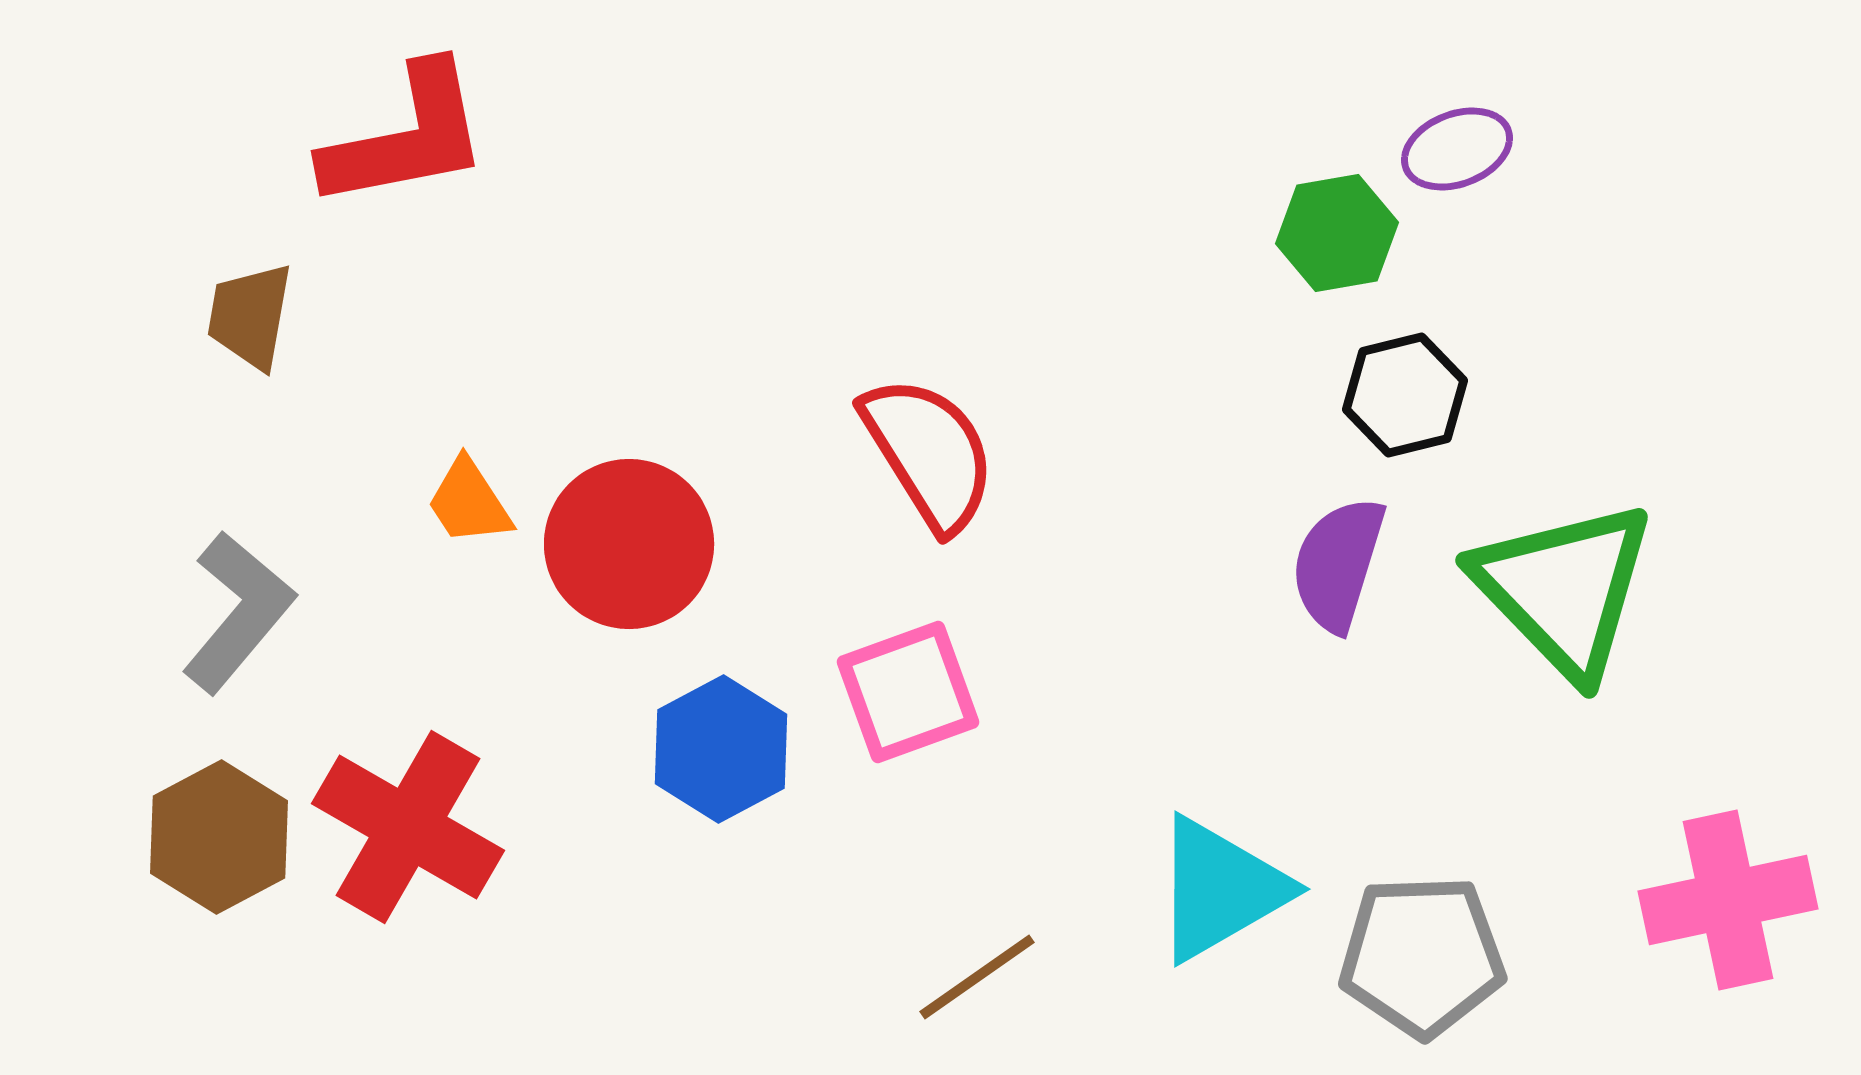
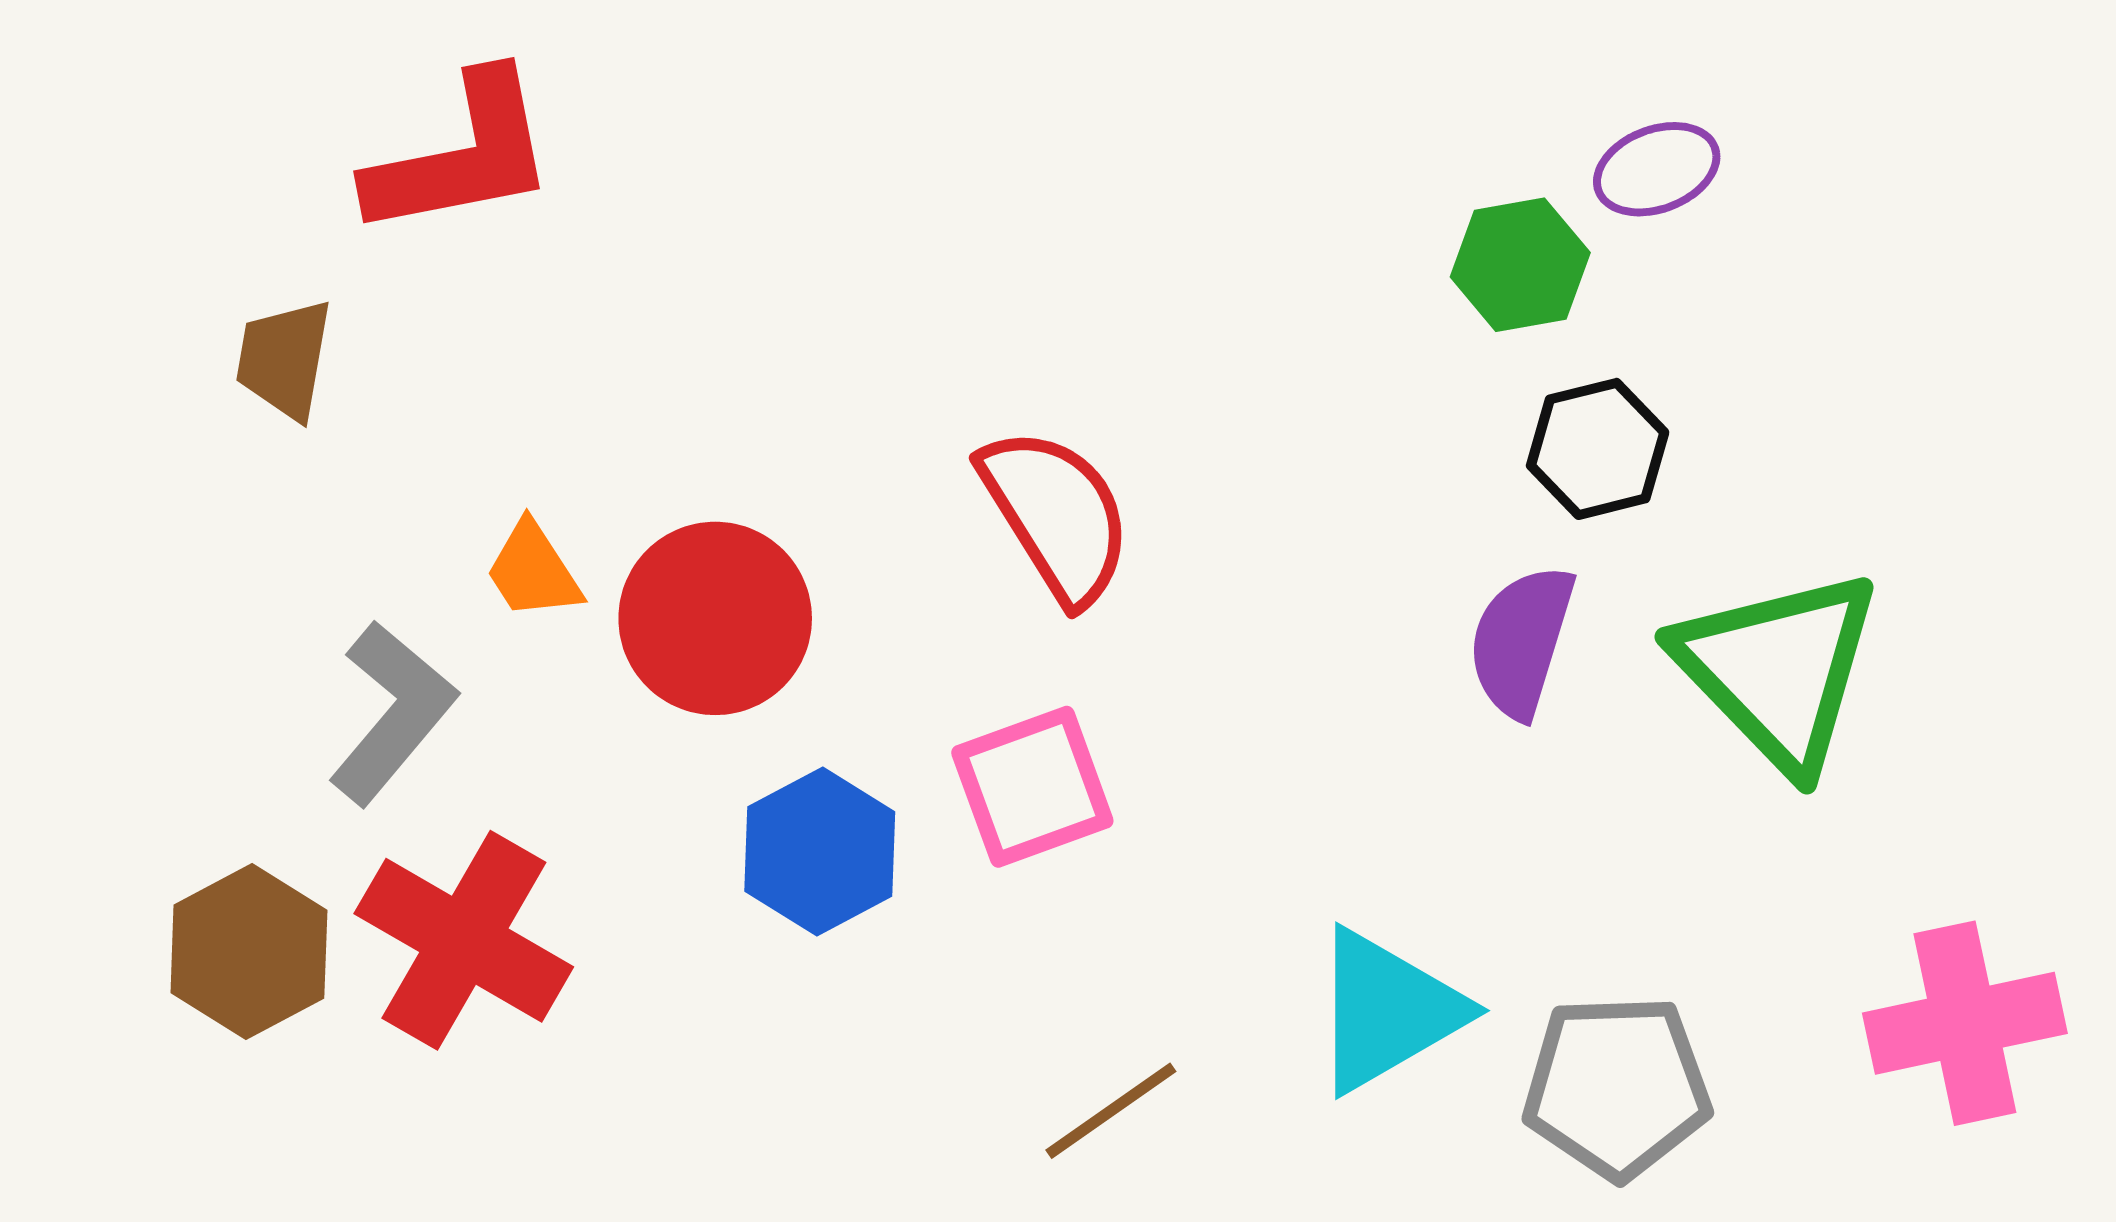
gray L-shape: (238, 612) -> (392, 713), moved

